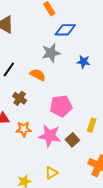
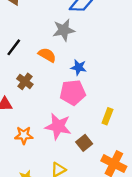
blue star: (83, 62) -> (79, 67), moved
orange star: (24, 129) -> (24, 135), moved
brown square: (72, 140) -> (84, 143), moved

